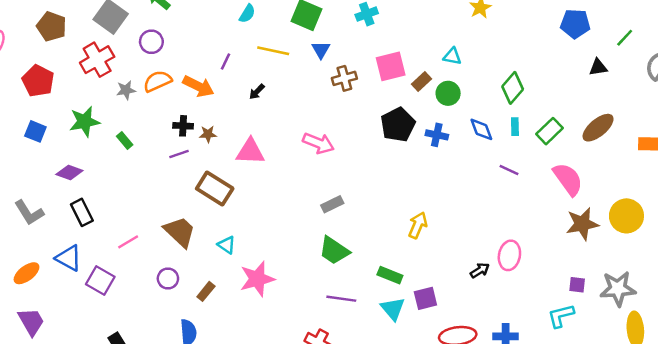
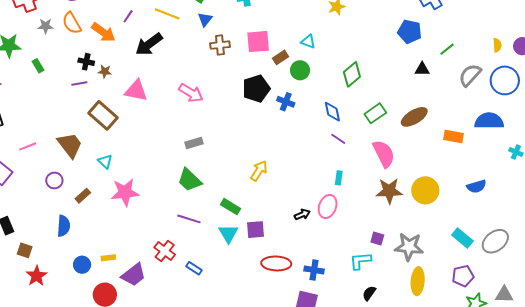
orange semicircle: (158, 81) -> (72, 23), turned -105
black arrow: (257, 92) -> (149, 44), size x2.0
cyan rectangle: (515, 127) -> (339, 178), moved
blue diamond: (481, 129) -> (332, 112), moved

